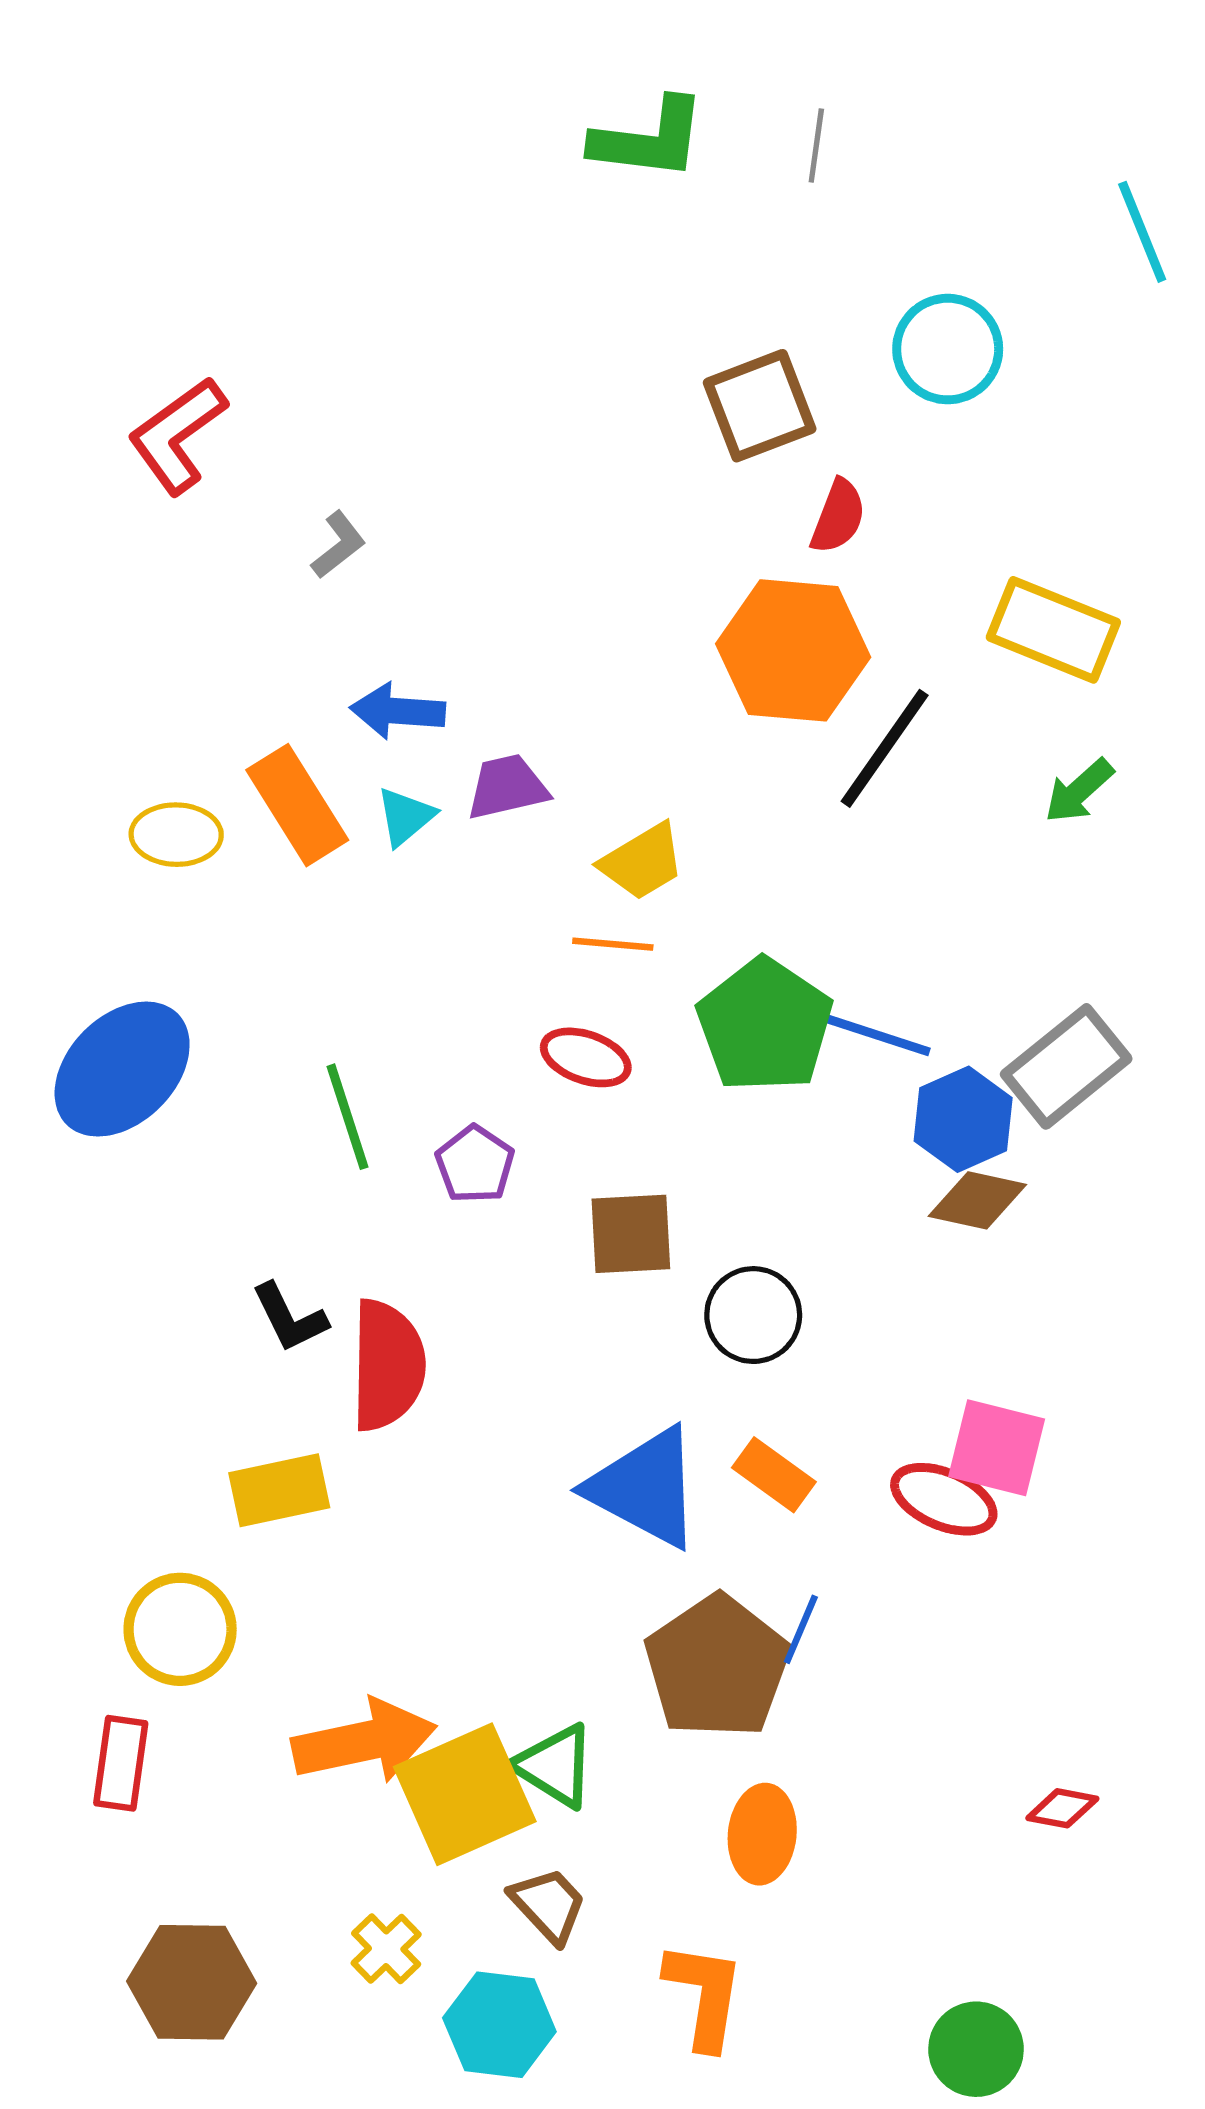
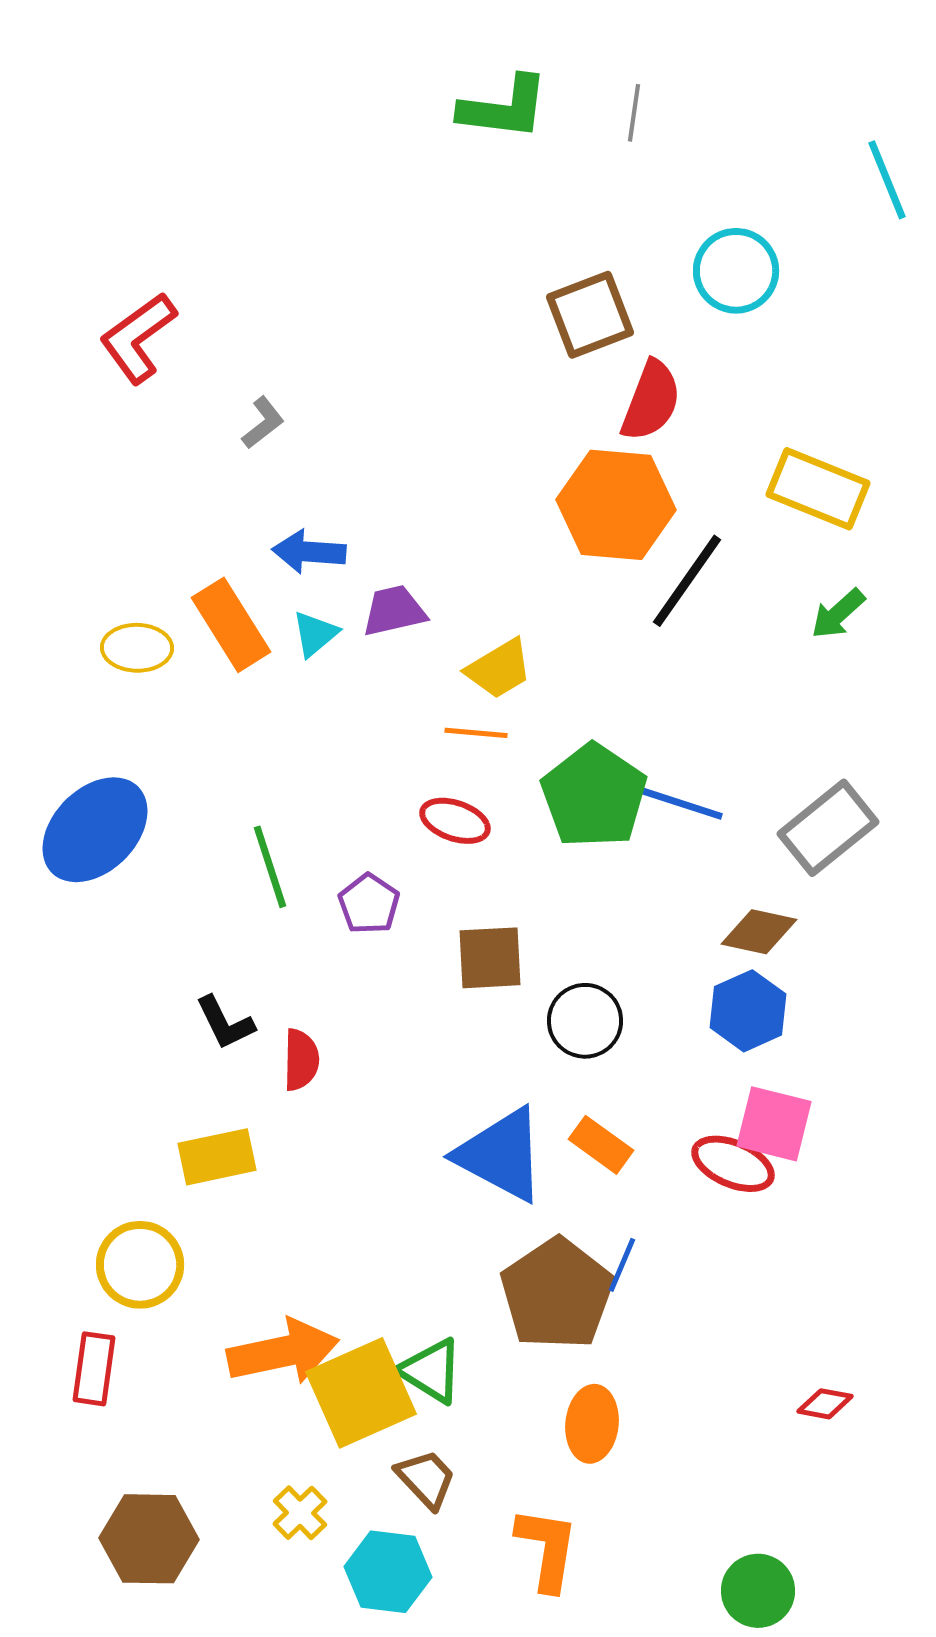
red semicircle: (838, 516) -> (651, 401), size x1.4
blue hexagon: (963, 1119) -> (748, 1011), moved
red semicircle: (387, 1365) -> (301, 1060), size x0.6

